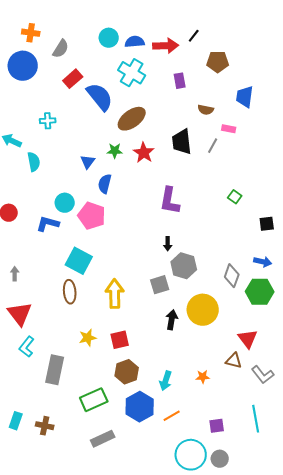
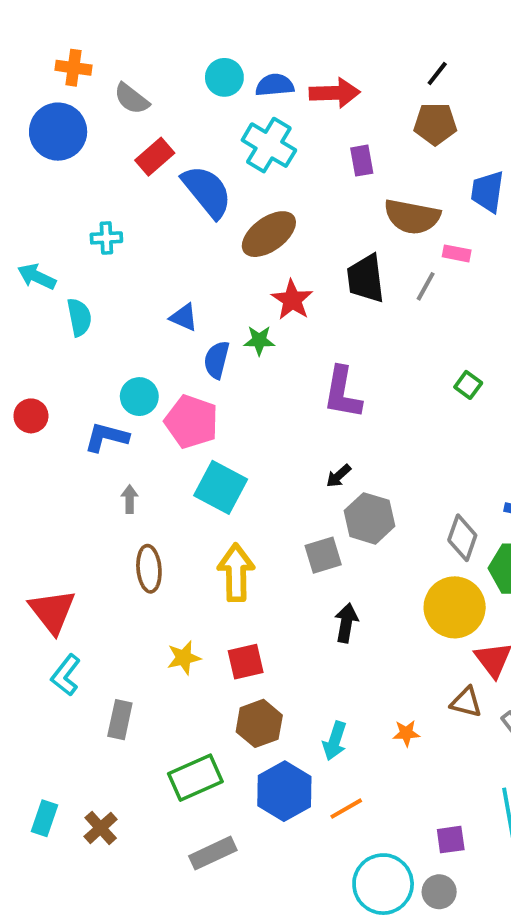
black line: (194, 36) -> (437, 74), moved
gray semicircle: (61, 49) -> (132, 99), turned 96
brown semicircle: (206, 110) -> (412, 217), size x1.8
green star: (115, 151) -> (259, 340), moved
blue triangle: (88, 162) -> (184, 317), turned -42
black arrow: (168, 244) -> (339, 476), turned 48
cyan square: (79, 261) -> (221, 487), moved
gray arrow: (15, 274) -> (130, 499), moved
yellow circle: (203, 310) -> (455, 607), moved
gray rectangle: (55, 370) -> (120, 720), size x0.7
brown cross: (45, 426) -> (101, 828), turned 36
purple square: (217, 426) -> (451, 840), moved

